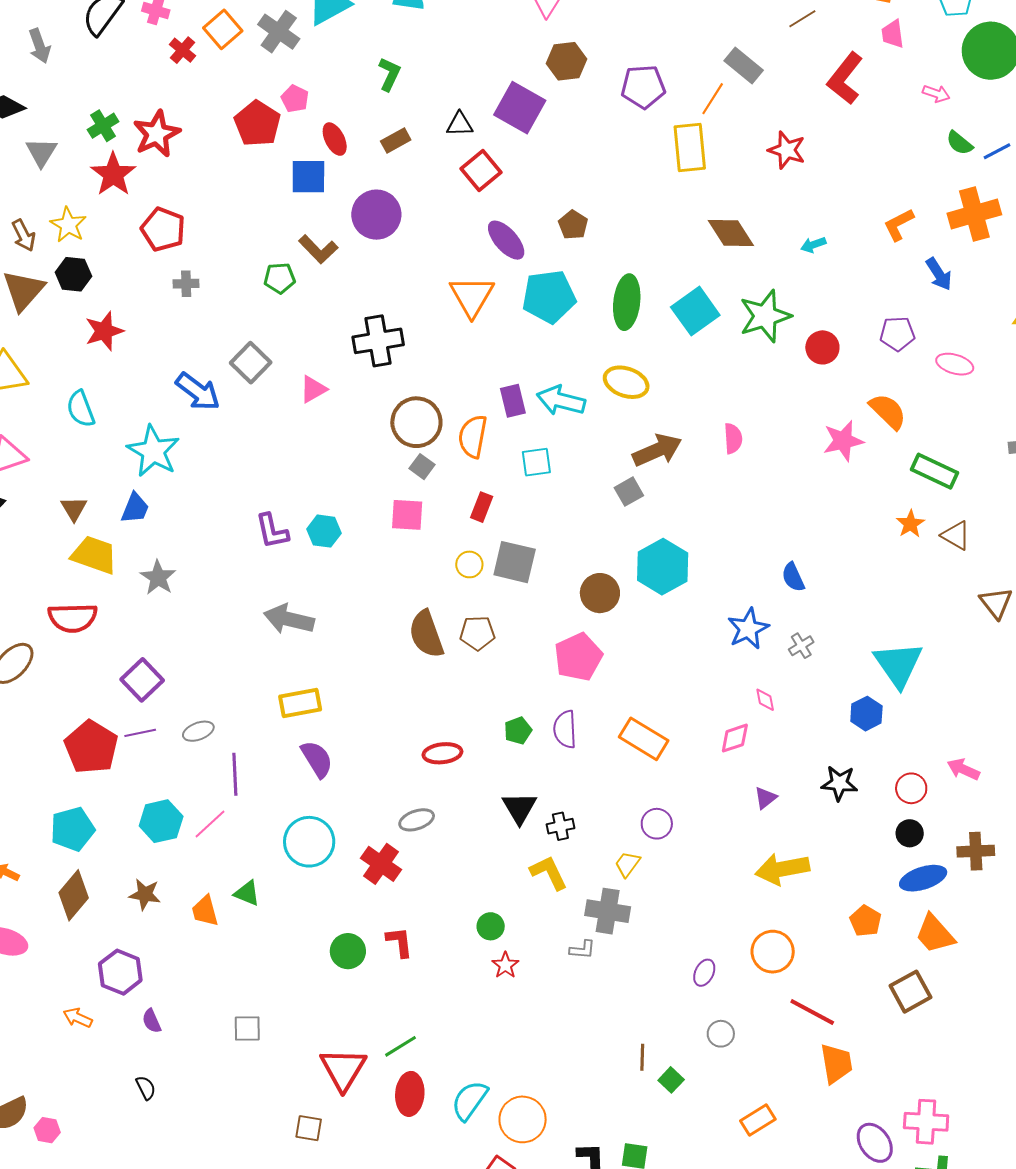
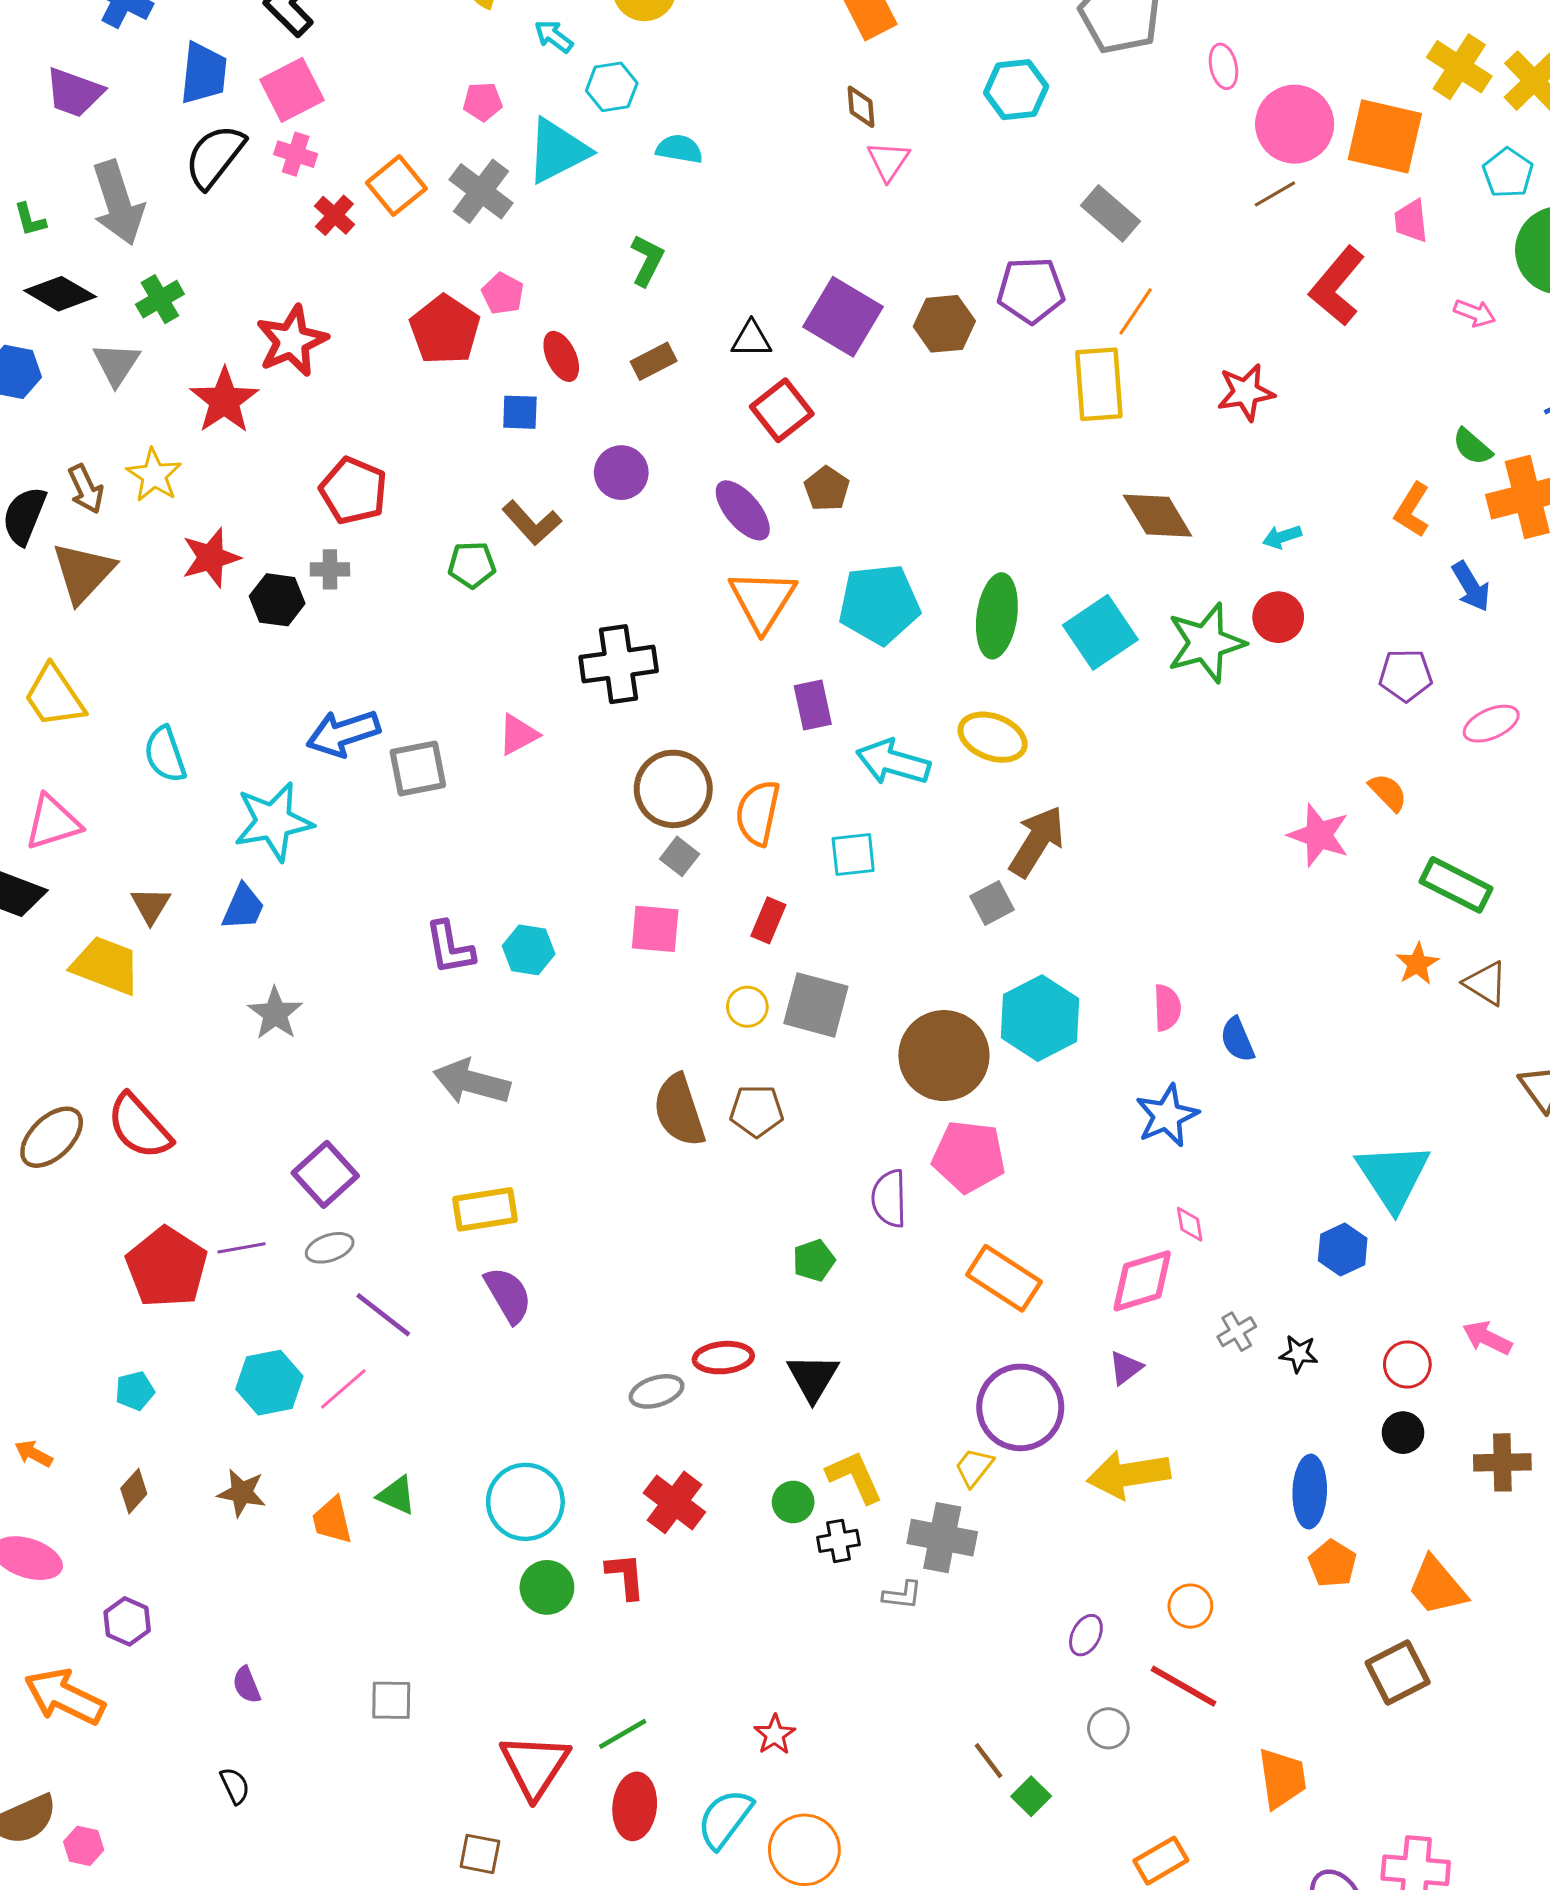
gray arrow: (40, 46) -> (118, 203), size x1.6
brown hexagon: (566, 61) -> (944, 324), moved
gray rectangle: (744, 65) -> (1110, 213), moved
green cross: (103, 126) -> (160, 299), moved
green semicircle: (959, 143) -> (1472, 447), moved
red star: (787, 150) -> (1246, 392), turned -30
blue square: (308, 177) -> (520, 412), size x0.7
purple circle: (376, 215) -> (621, 473), size x0.7
brown pentagon: (573, 225) -> (827, 489), moved
orange L-shape: (899, 225) -> (1412, 510), turned -33
red pentagon: (163, 229) -> (353, 491), moved
purple ellipse: (506, 240) -> (743, 510), moved
black hexagon: (73, 274) -> (277, 600), moved
red star: (104, 331) -> (211, 558), moved
red circle: (822, 347) -> (1278, 617), moved
gray square: (251, 363) -> (418, 769), moved, turned 33
pink ellipse: (955, 364) -> (1491, 724), turned -42
blue arrow: (198, 392) -> (343, 733), turned 123
purple rectangle: (513, 401) -> (813, 705), moved
orange semicircle: (888, 411) -> (1388, 792), size x0.7
pink semicircle: (733, 438) -> (1167, 1008), moved
pink star: (843, 441) -> (1319, 835), turned 30
brown arrow: (657, 450) -> (1037, 841), turned -36
cyan star: (153, 451) -> (273, 822), turned 30
yellow trapezoid: (94, 555) -> (106, 965), moved
brown circle: (600, 593) -> (944, 1056), size x1.5
red semicircle: (73, 618) -> (139, 1126), moved, turned 48
gray cross: (801, 646) -> (1237, 1332), moved
pink pentagon: (578, 657) -> (969, 1157), moved, turned 30
purple square: (142, 680) -> (325, 1174), moved
purple semicircle: (565, 729) -> (889, 1198), moved
pink diamond: (735, 738) -> (1142, 1281), size x1.4
red ellipse: (442, 753) -> (723, 1358), moved
purple line: (235, 774) -> (383, 1315), turned -51
black star: (839, 783) -> (1299, 1354), size x0.7
purple triangle: (765, 798) -> (1126, 1368), moved
purple circle: (657, 824) -> (1020, 1407), size x1.8
black cross: (560, 826) -> (838, 1541), moved
cyan pentagon: (72, 829) -> (135, 1391), size x0.6
cyan circle: (309, 842) -> (525, 1502), moved
red cross: (381, 864) -> (674, 1502), moved
yellow arrow: (782, 869) -> (1129, 1474), moved
blue ellipse: (923, 878) -> (1310, 1492), moved, turned -72
brown diamond: (74, 895) -> (134, 1491), size x0.6
green circle: (491, 926) -> (793, 1502), moved
orange circle: (773, 952) -> (1190, 1606), size x0.7
red star: (505, 965) -> (775, 1735), moved
purple hexagon: (120, 972) -> (127, 1621), moved, size x0.7
red line: (812, 1012) -> (1184, 1686), moved
orange arrow: (78, 1018) -> (64, 1697), moved, size x1.8
brown line: (642, 1057) -> (988, 1761), turned -40

